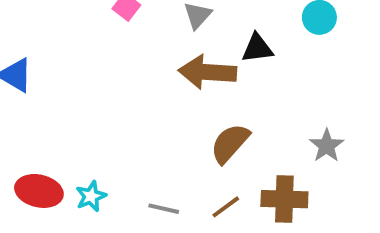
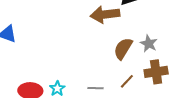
gray star: (327, 146) -> (149, 44), moved

